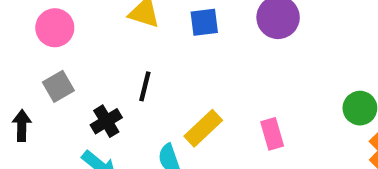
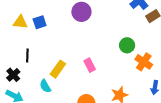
blue square: (204, 22) -> (40, 22), moved

